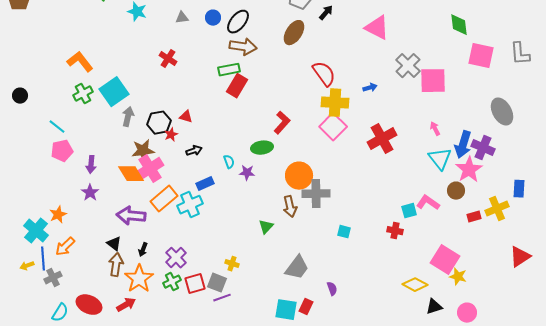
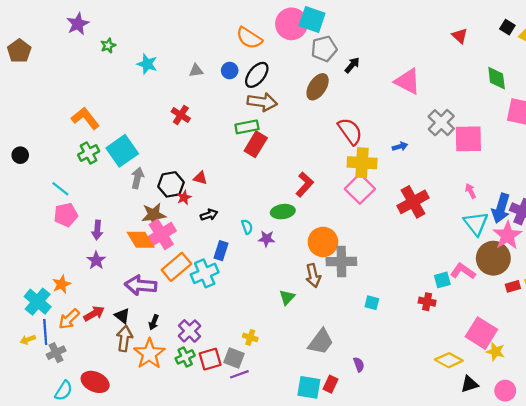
blue rectangle: (205, 184) -> (221, 251), turned -48
brown circle: (456, 191) -> (493, 258), size x1.8
red arrow: (126, 305) -> (94, 314), moved

